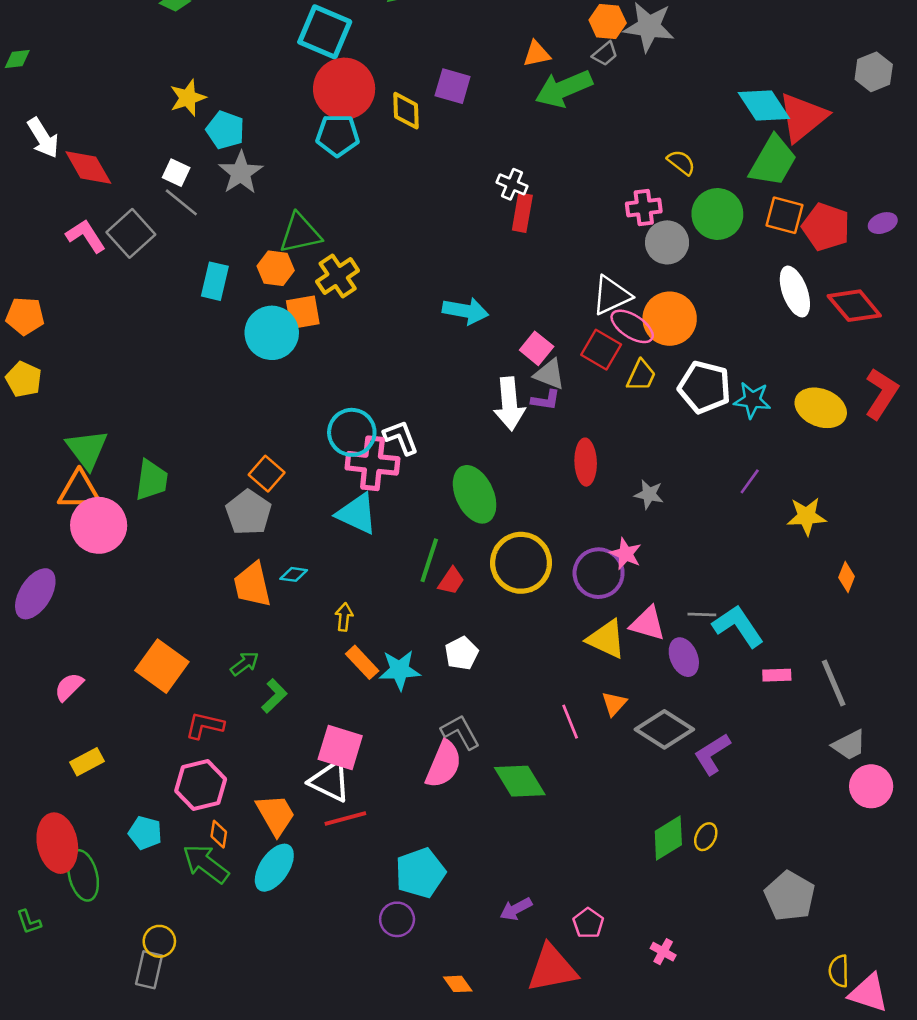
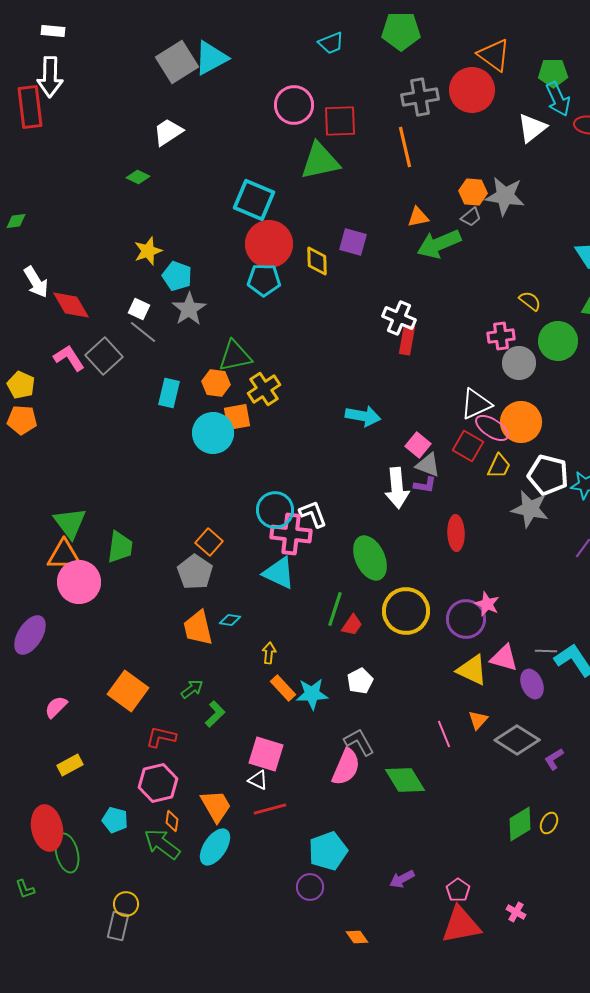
white cross: (512, 184) -> (399, 318), size x1.4
yellow pentagon: (24, 379) -> (21, 385), moved
gray star: (649, 494) -> (530, 509), moved, size x1.6
purple L-shape: (712, 754) -> (554, 759), size x0.7
white triangle: (330, 781) -> (258, 780), size x0.6
red triangle: (552, 968) -> (461, 925), moved

